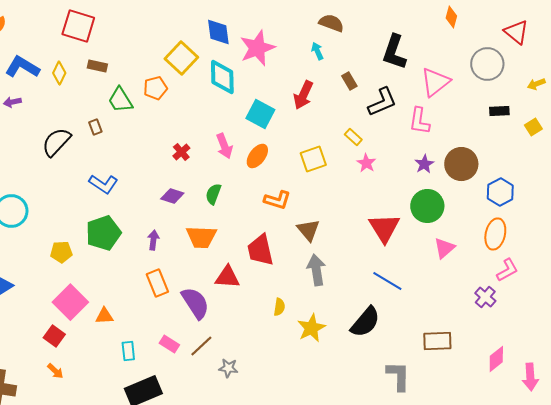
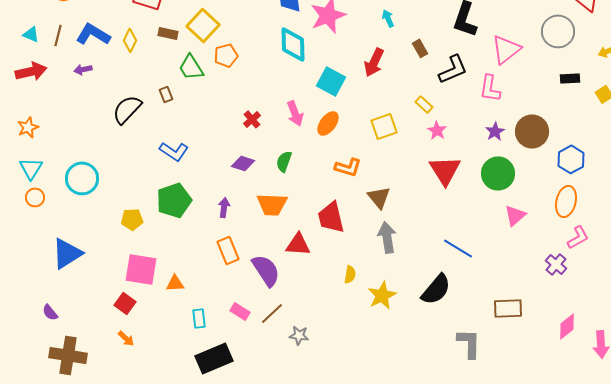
yellow square: (181, 58) -> (203, 25), moved
red triangle: (384, 228) -> (445, 170), moved
pink square: (70, 302) -> (141, 269), turned -36

